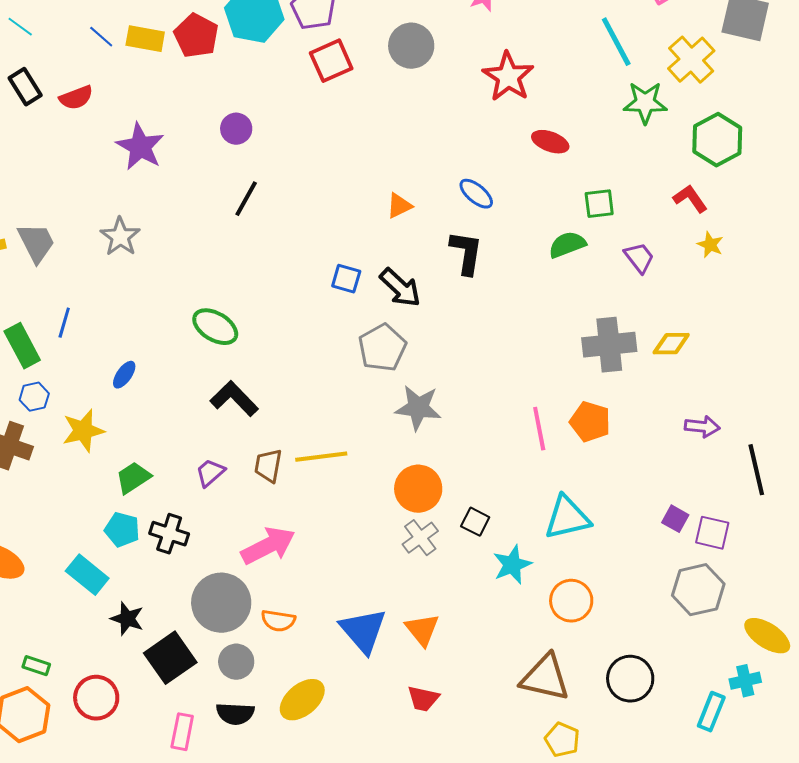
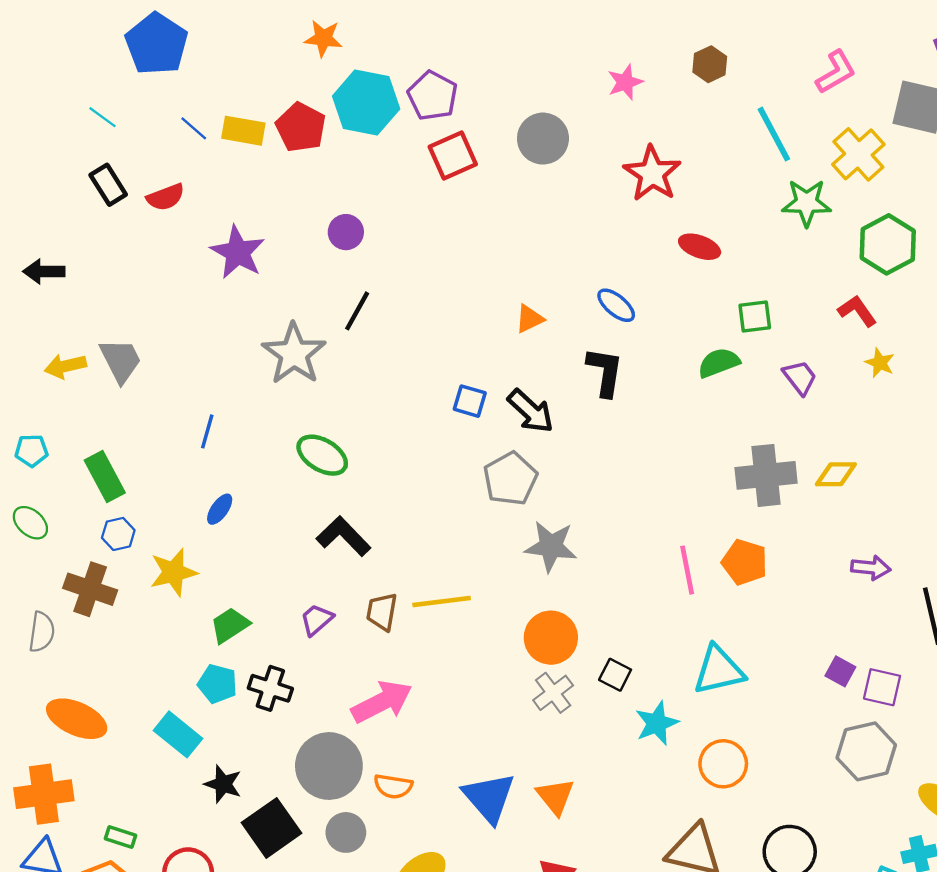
gray star: (120, 237) -> (294, 354), moved, size x1.4
blue line: (64, 323) -> (207, 431), moved

